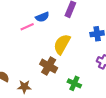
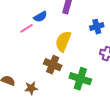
green cross: (74, 83) -> (80, 79), size x1.5

